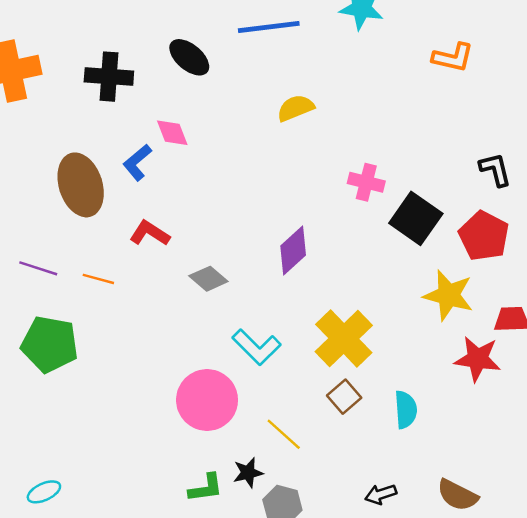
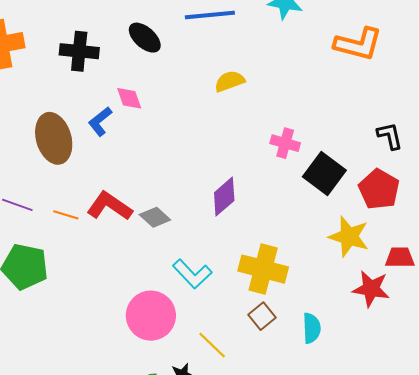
orange L-shape: (453, 57) -> (358, 44), size x1.4
red L-shape: (150, 233) -> (109, 206), moved, size x1.4
yellow cross: (344, 338) -> (263, 269), turned -33

